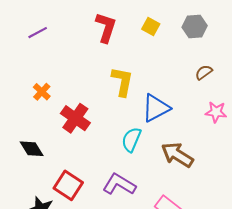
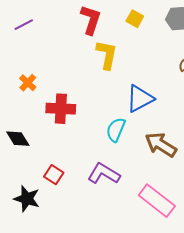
yellow L-shape: (122, 82) -> (107, 55), moved
red cross: (75, 118) -> (61, 109), turned -32
red square: (68, 185) -> (54, 175), size x0.7

